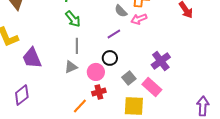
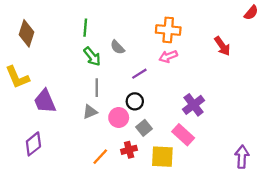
gray semicircle: (121, 11) -> (118, 47), moved
gray square: (129, 78) -> (144, 128), moved
red cross: (99, 92) -> (129, 150), moved

